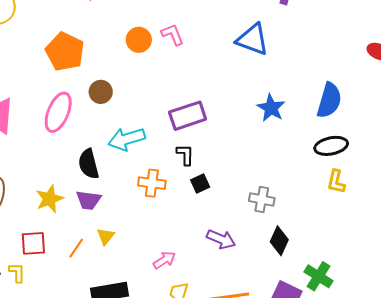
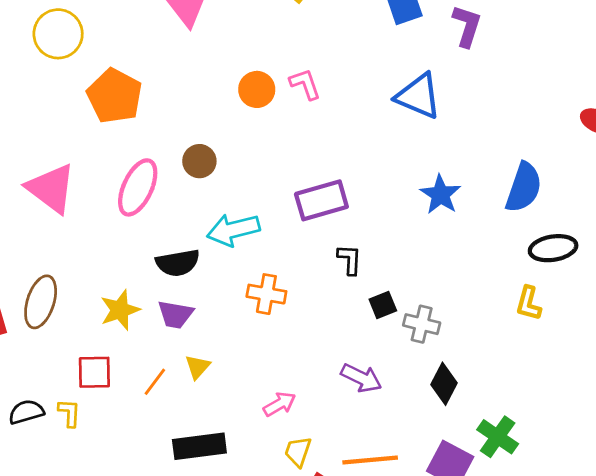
orange pentagon: (65, 52) -> (115, 96), moved
black ellipse: (331, 146) -> (553, 248), moved
black L-shape: (185, 155) -> (350, 260), moved
black semicircle: (89, 164) -> (178, 263), turned -88
black square: (200, 184) -> (383, 305), moved

